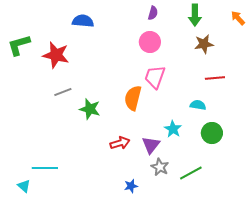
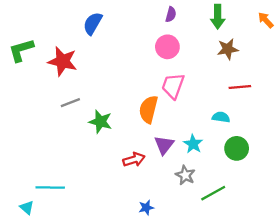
blue semicircle: (83, 21) -> (93, 23), turned -65
purple triangle: (151, 145) -> (164, 145), moved
gray star: (160, 167) -> (185, 175), moved

